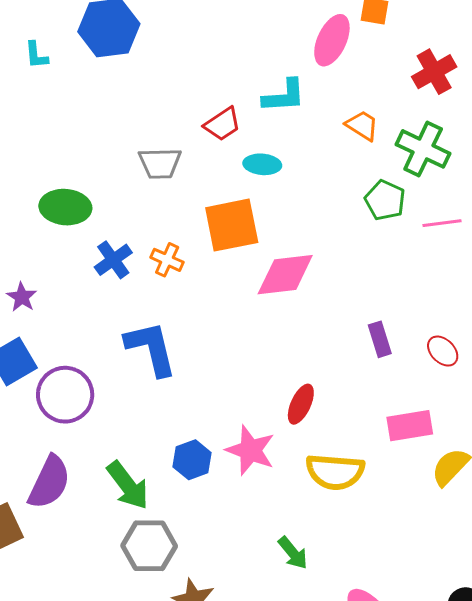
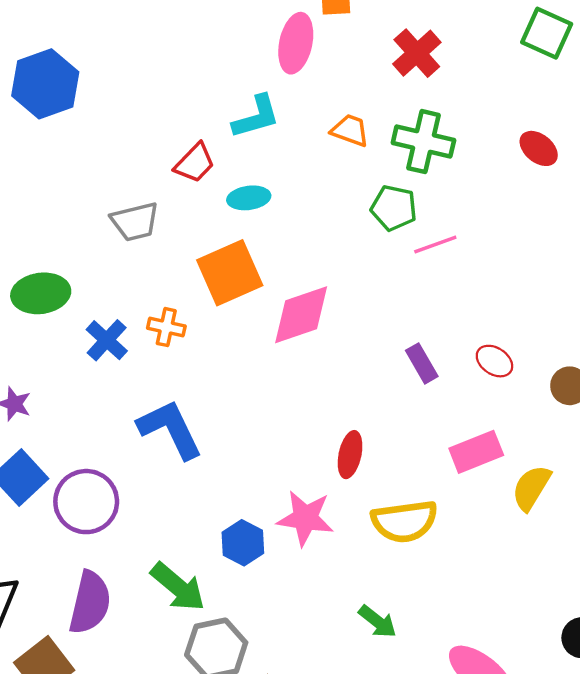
pink line: (442, 223) -> (435, 244), moved

